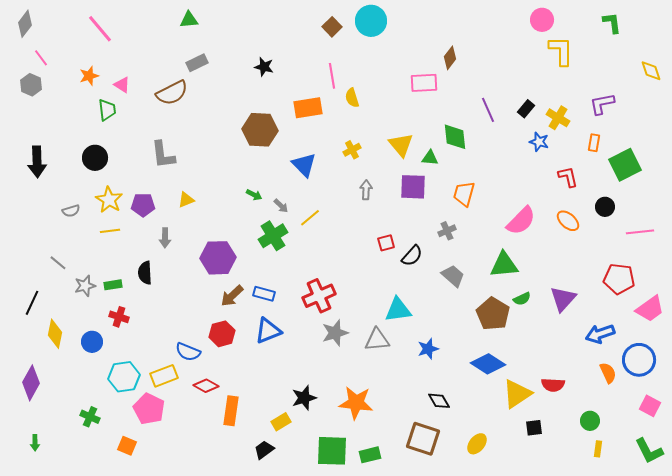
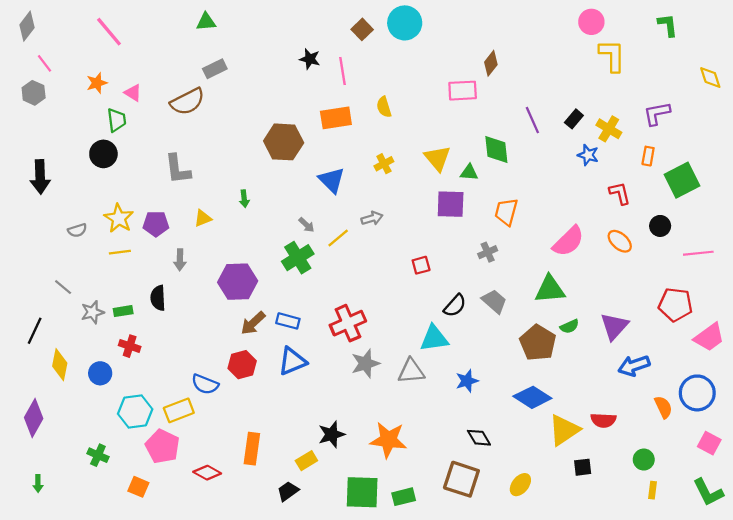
black star: (264, 67) -> (310, 59), moved
pink line: (332, 76) -> (342, 71), moved
black circle: (95, 158) -> (103, 154), moved
gray arrow: (366, 190) -> (372, 218), moved, turned 72
green arrow: (254, 195) -> (244, 199), moved, turned 56
black semicircle: (412, 256) -> (455, 306), moved
blue arrow: (600, 334) -> (634, 366), moved
red diamond: (206, 386) -> (207, 473), moved

